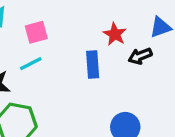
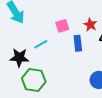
pink square: (36, 32) -> (62, 26), moved

